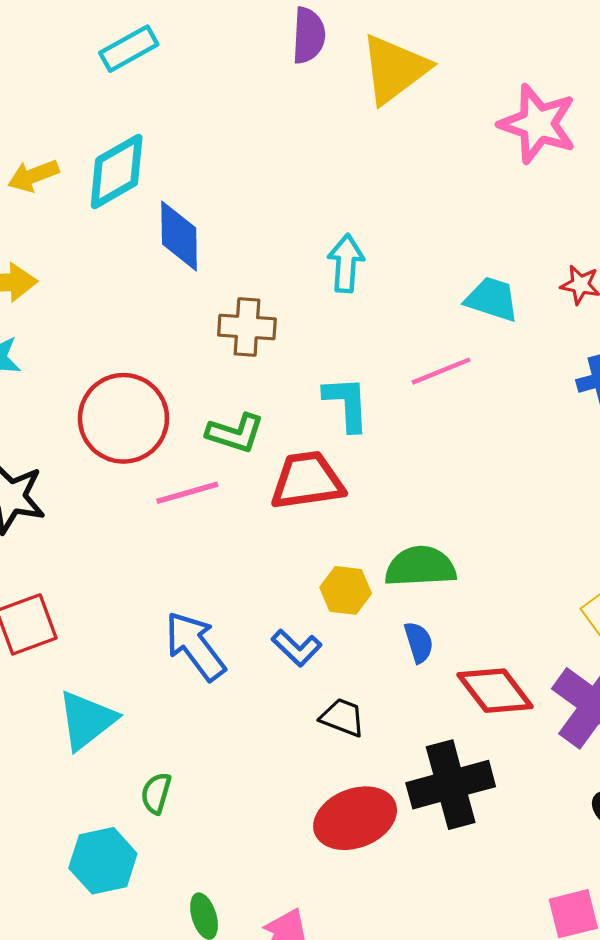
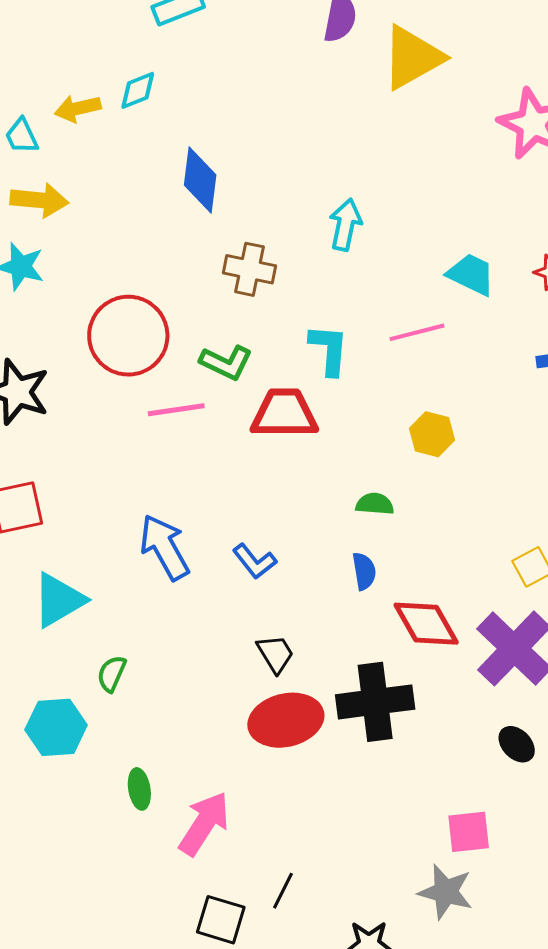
cyan diamond: (117, 172) -> (138, 90), moved, size x0.6
green semicircle: (420, 567) -> (375, 504), size x0.6
yellow hexagon: (346, 590) -> (432, 434), moved
black trapezoid: (342, 717) -> (275, 654), moved, turned 30

